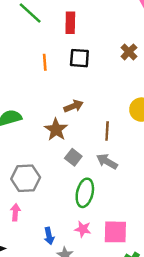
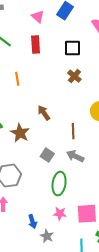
brown cross: (129, 52) -> (74, 76), moved
black square: (79, 58) -> (72, 48), moved
brown arrow: (74, 106) -> (44, 113), turned -98
brown star: (56, 130) -> (20, 133), moved

